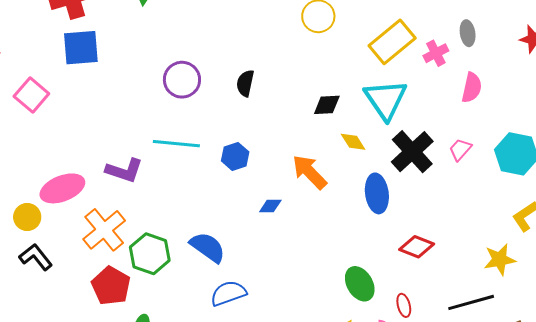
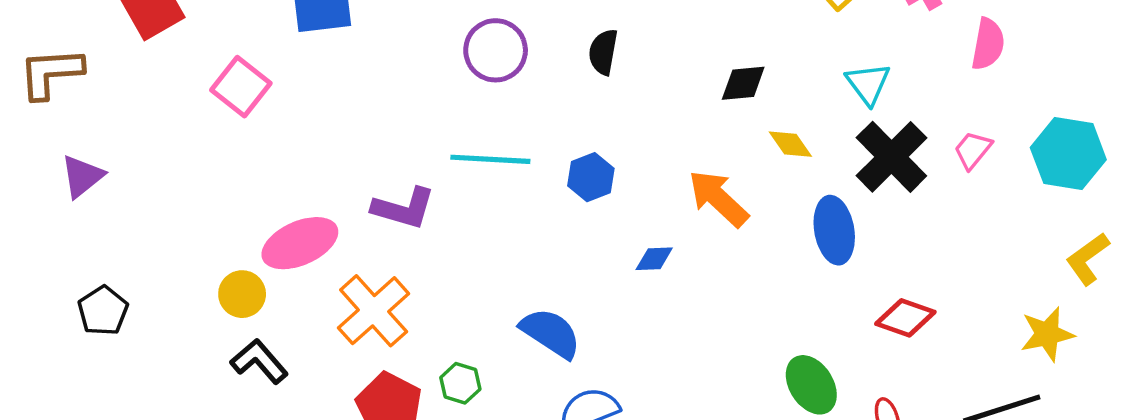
cyan triangle: (385, 100) -> (868, 84), moved, size x0.6
green hexagon: (150, 254) -> (460, 383), moved, size x0.6

